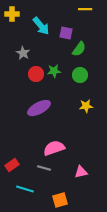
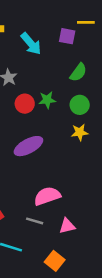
purple square: (66, 33) -> (67, 36), moved
yellow star: (86, 106) -> (80, 132), moved
pink triangle: (81, 172) -> (67, 226), moved
orange square: (60, 200) -> (55, 261), turned -35

